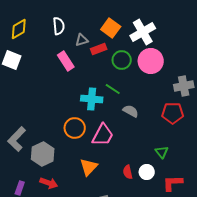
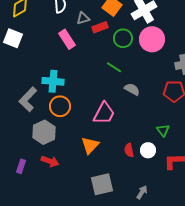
cyan cross: (92, 99) -> (53, 81), moved
orange circle: (75, 128) -> (60, 106), moved
gray L-shape: (17, 139) -> (28, 99), moved

